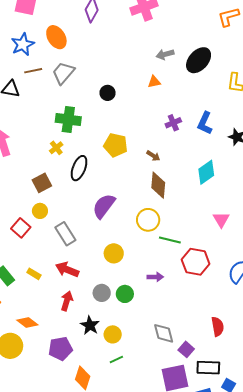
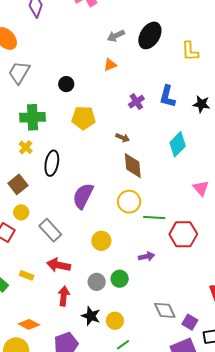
yellow pentagon: (116, 145) -> (83, 118), moved

